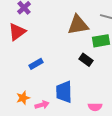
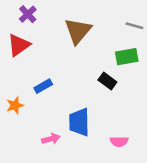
brown triangle: (78, 25) -> (78, 31), moved, turned -40
orange star: (23, 98) -> (15, 105), moved

